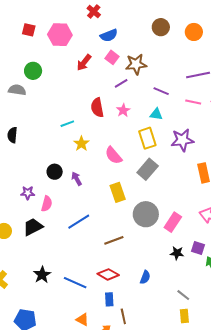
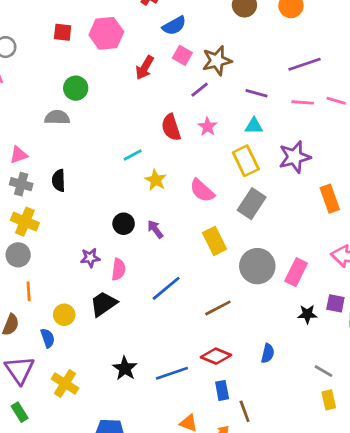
blue line: (75, 283) -> (172, 373), turned -35

